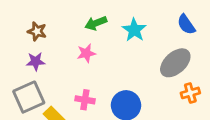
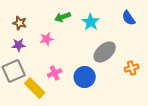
pink star: (86, 53) -> (47, 39), moved
gray ellipse: (175, 63) -> (105, 52), moved
pink cross: (85, 100) -> (55, 73), turned -32

